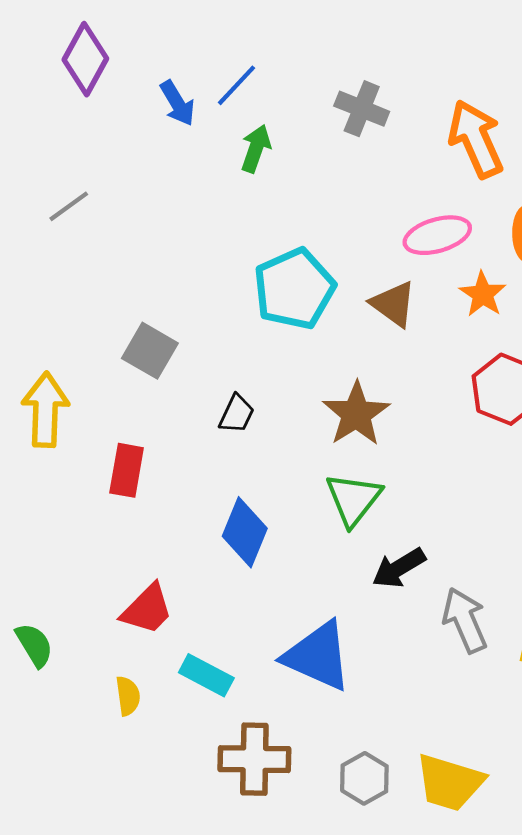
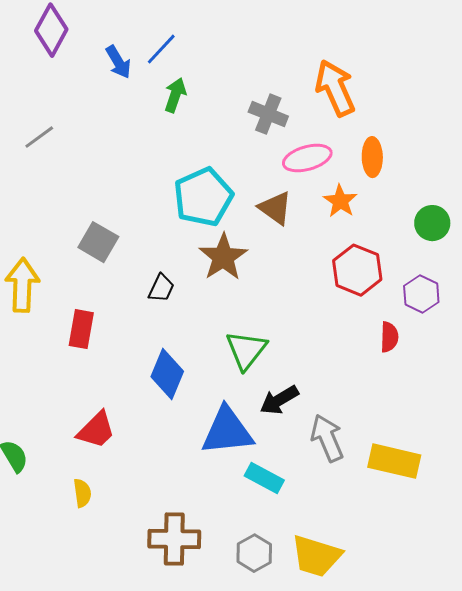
gray cross: (362, 109) -> (268, 114), moved
brown star: (356, 414) -> (223, 257), moved
blue triangle: (318, 656) -> (227, 431), moved, turned -30
cyan rectangle: (206, 675) -> (264, 478), moved

